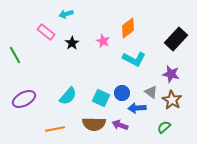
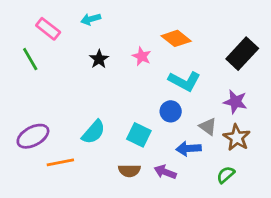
orange diamond: (128, 28) -> (176, 38), turned 75
pink rectangle: (46, 32) -> (48, 29), moved
green line: (15, 55) -> (30, 59), moved
blue circle: (122, 93) -> (171, 111), moved
brown semicircle: (94, 124) -> (129, 171), size x0.7
orange line: (55, 129) -> (60, 162), moved

